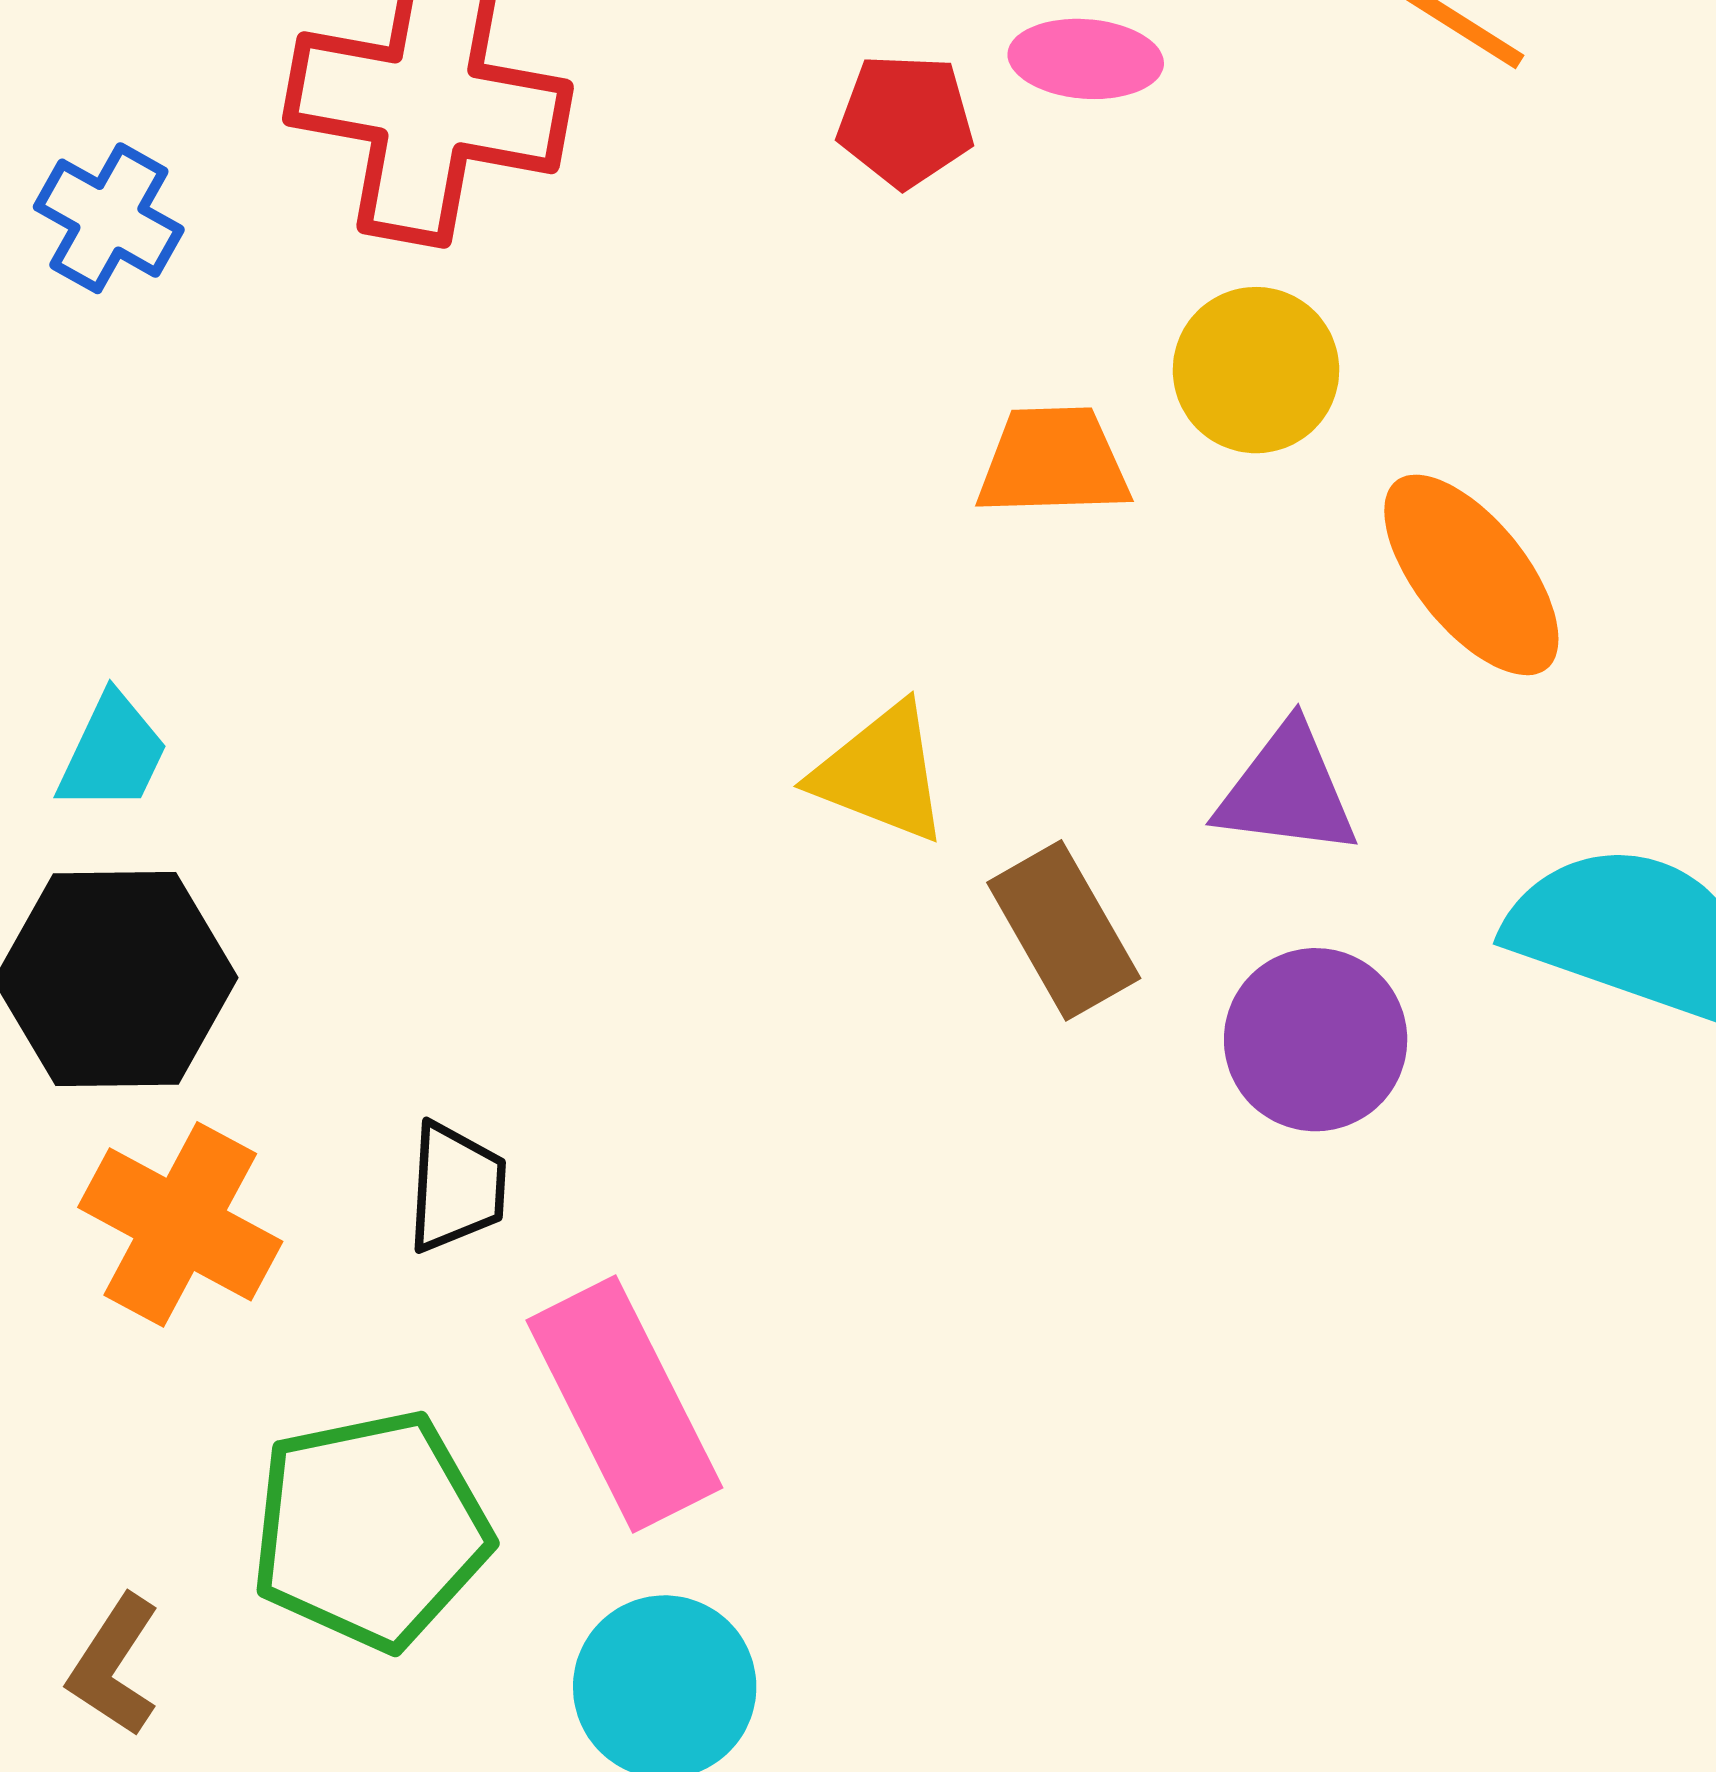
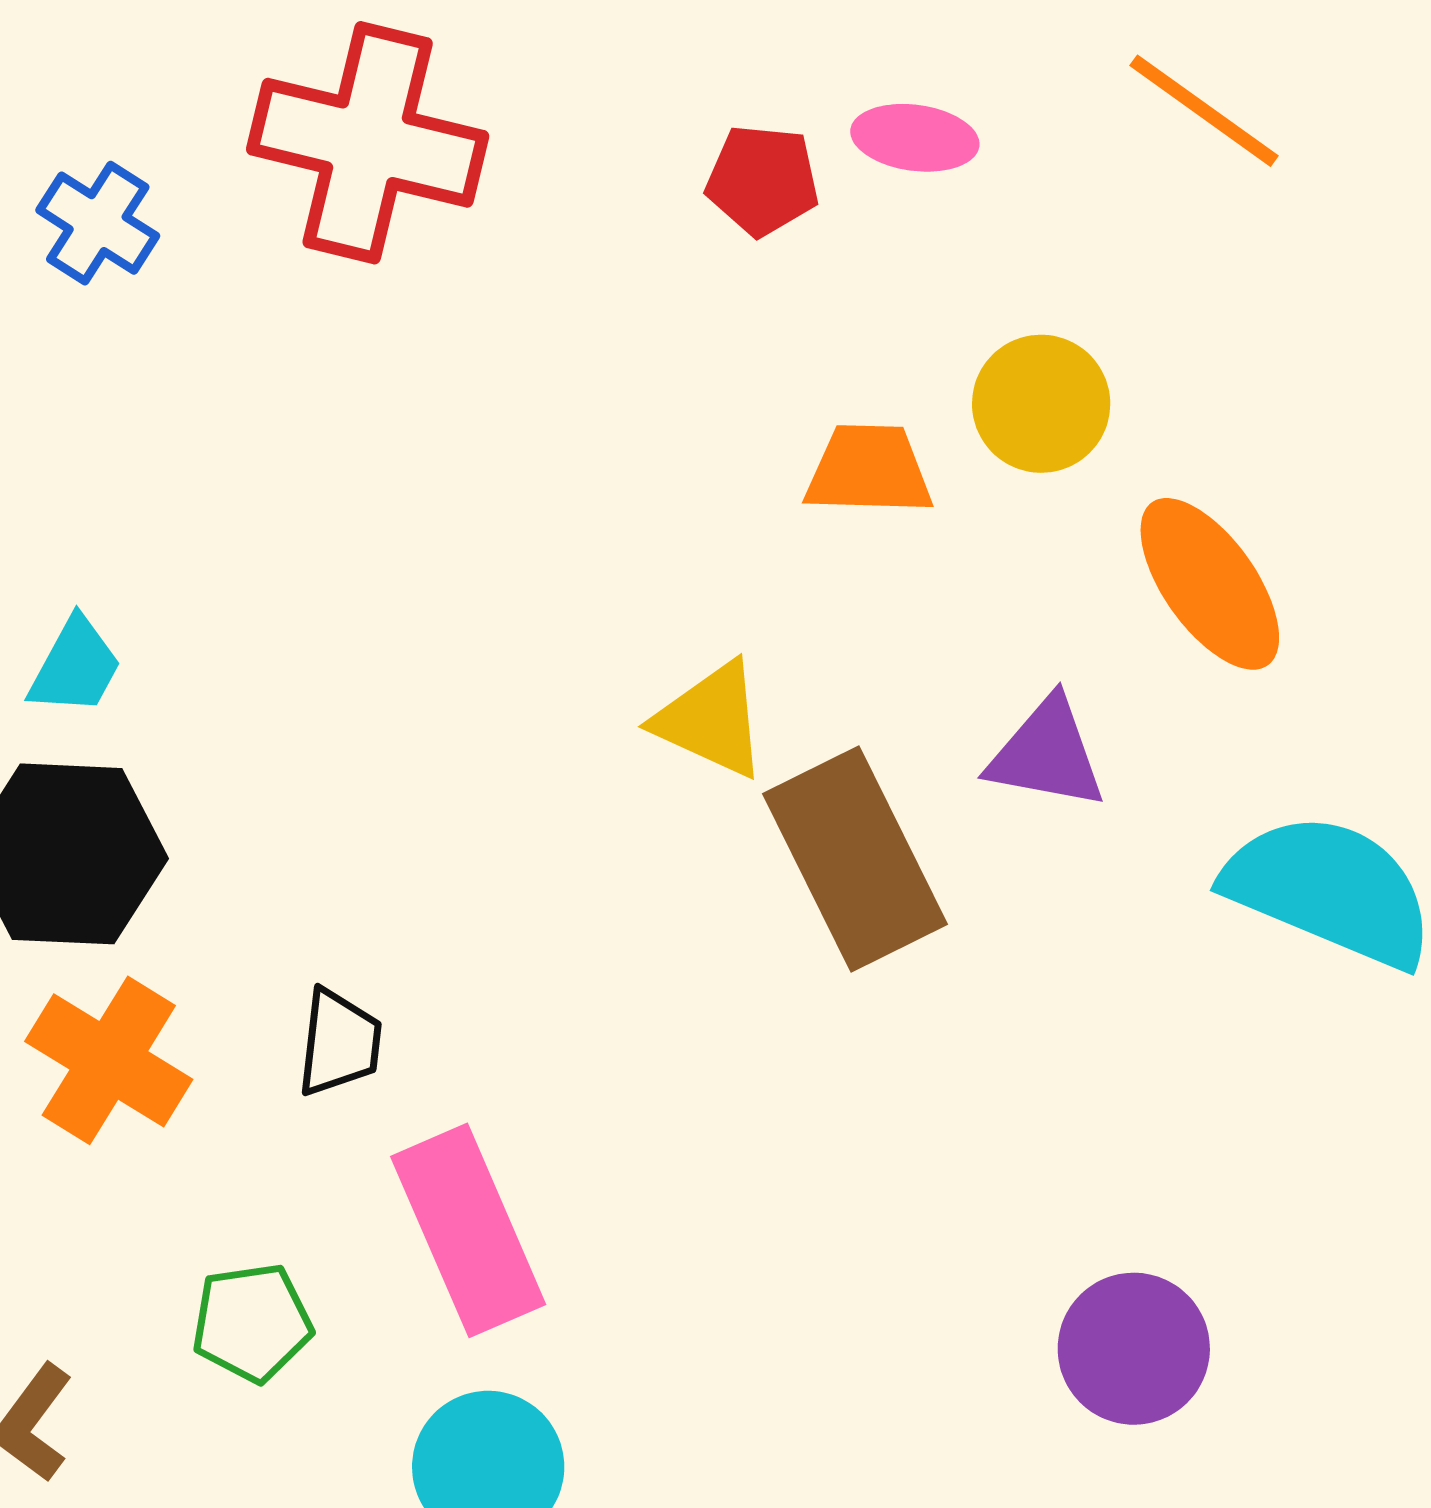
brown rectangle: (1064, 930) -> (855, 859), size x1.5
purple circle: (1316, 1040) -> (1134, 1349), moved
green pentagon: (371, 1530) -> (252, 1323), size x0.6

